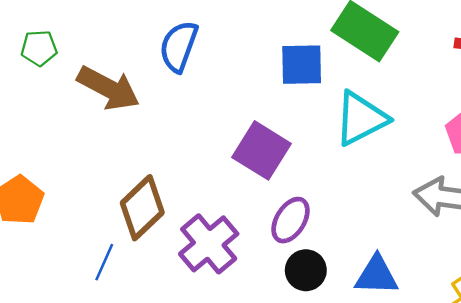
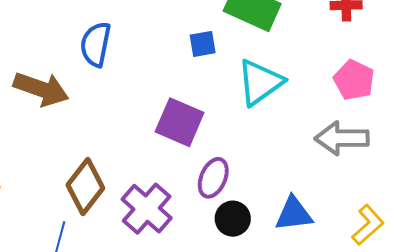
blue square: (302, 65) -> (203, 44), size x0.7

